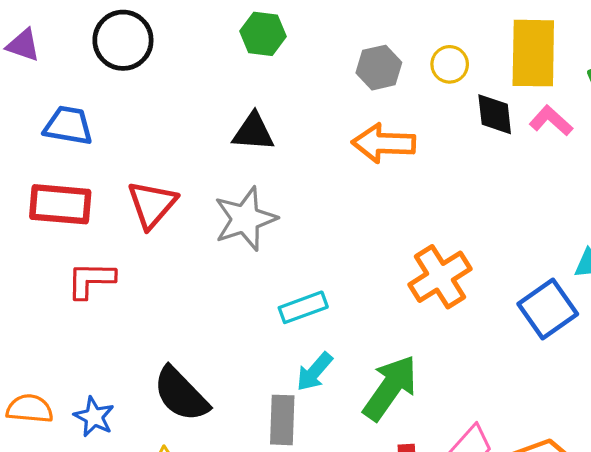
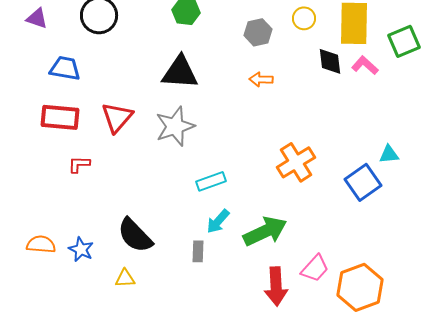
yellow circle: (450, 64) -> (304, 18), moved
black triangle: (253, 132) -> (180, 72), size x1.4
orange arrow: (384, 143) -> (261, 79), size x0.6
red L-shape: (91, 280) -> (79, 164), size x0.7
green arrow: (390, 388) -> (265, 231), turned 30
gray rectangle: (282, 420) -> (198, 251), size x0.7

